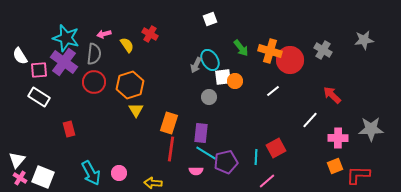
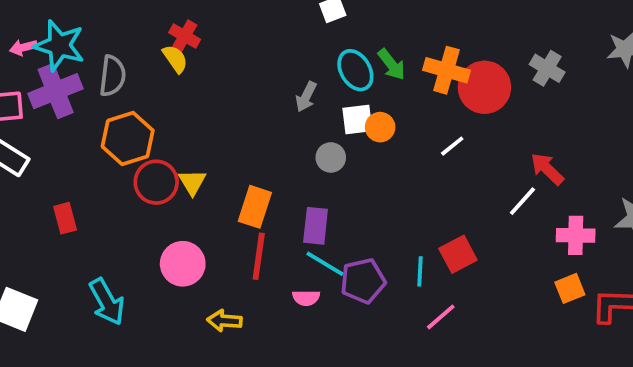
pink arrow: (104, 34) -> (23, 47), moved
red cross: (150, 34) -> (185, 36), moved
cyan ellipse: (210, 60) -> (355, 70), moved
purple cross: (64, 62) -> (56, 91), turned 32
red circle: (94, 82) -> (156, 182), moved
orange hexagon: (130, 85) -> (128, 139), moved
red arrow: (332, 95) -> (547, 169), moved
pink circle: (119, 173) -> (183, 264), moved, size x1.5

